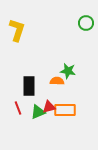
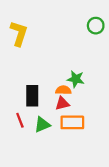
red triangle: (49, 107) -> (62, 104), moved

